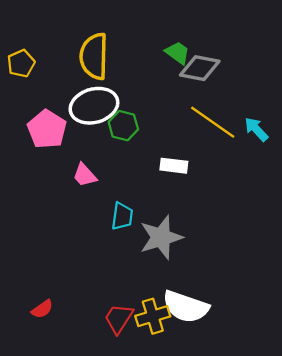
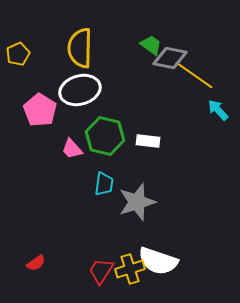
yellow line: (213, 122) -> (194, 75), moved
green hexagon: (123, 126) -> (105, 136), moved, size x1.5

